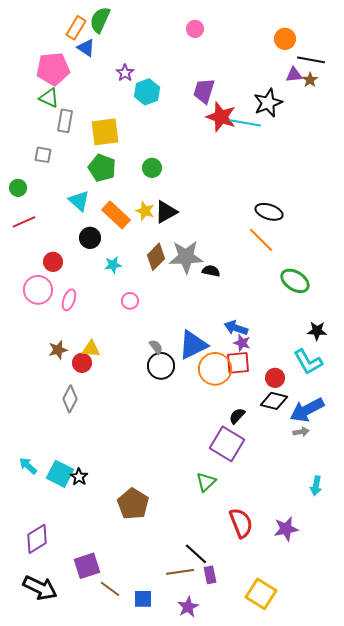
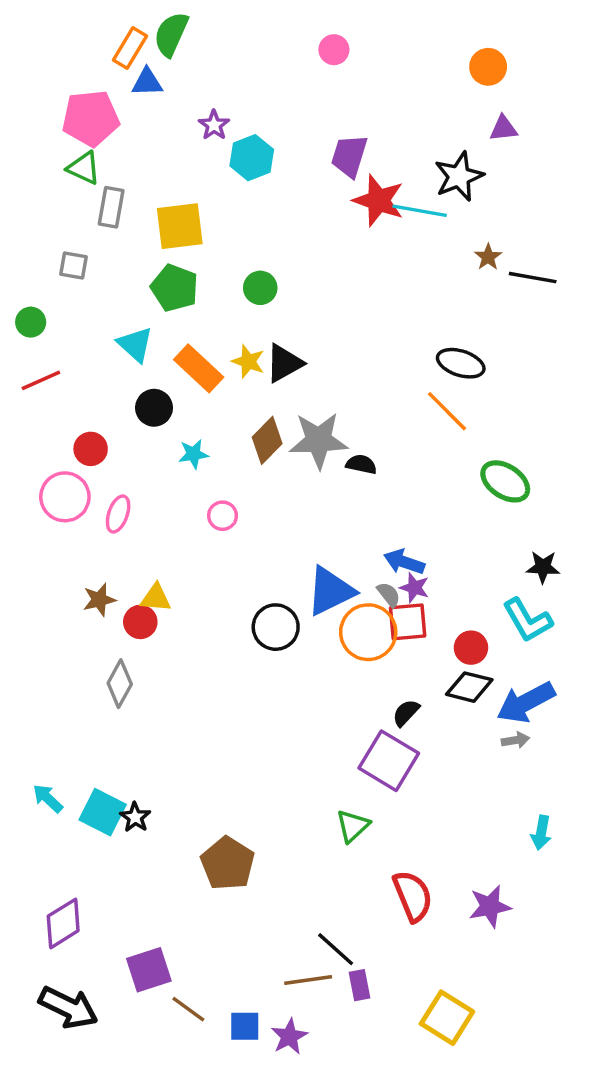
blue triangle: (86, 48) -> (147, 82), turned -36
black line: (311, 60) -> (533, 278), moved
brown star: (310, 80) -> (488, 257), moved
gray semicircle: (156, 347) -> (389, 595), moved
purple star: (188, 607) -> (289, 1037), moved

